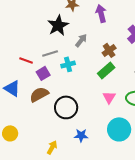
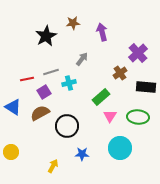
black star: (58, 25) -> (46, 36), moved
brown cross: (109, 50) -> (120, 73), moved
red line: (26, 60) -> (27, 79), turned -32
green rectangle: (106, 70) -> (101, 97), moved

